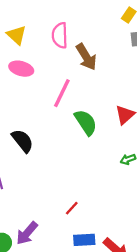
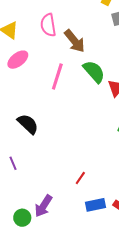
pink ellipse: (21, 69) -> (18, 60), turned -45
green semicircle: (86, 122) -> (94, 72), moved

